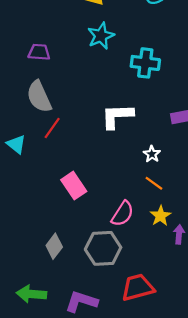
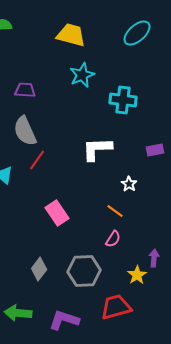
orange line: (154, 183) -> (115, 211), moved
pink semicircle: (123, 214) -> (113, 239), moved, size x0.7
yellow star: (160, 216) -> (137, 275), moved

